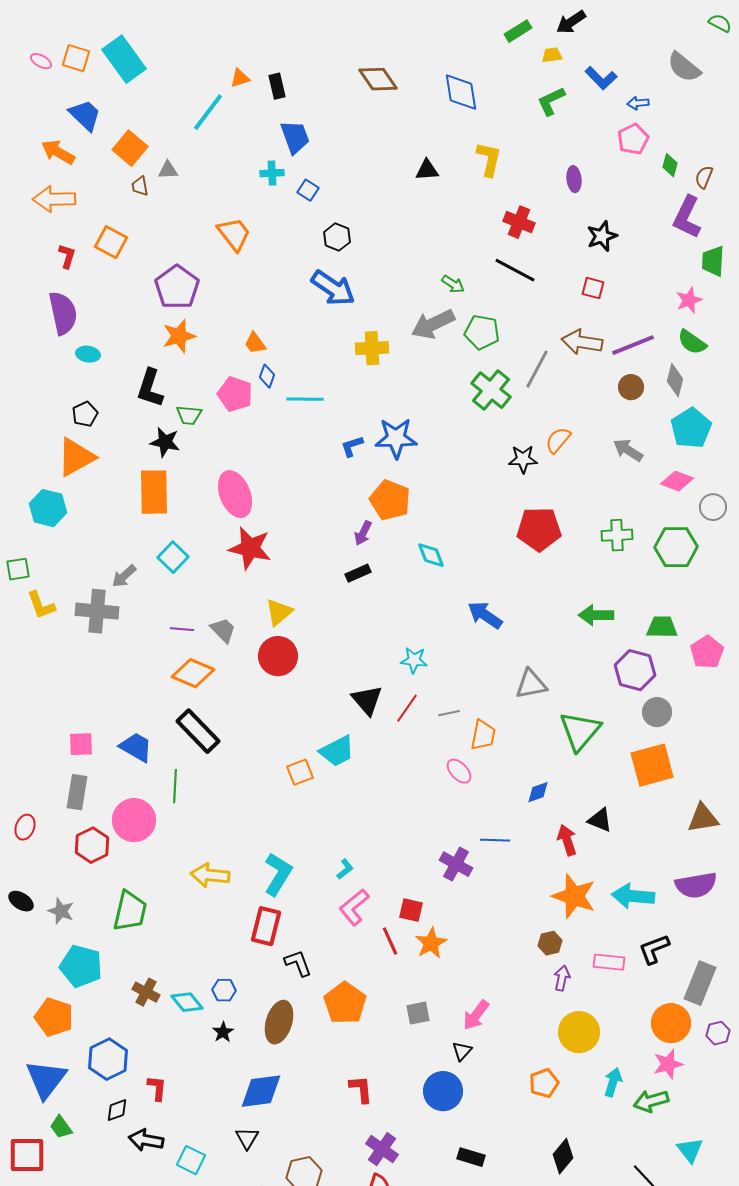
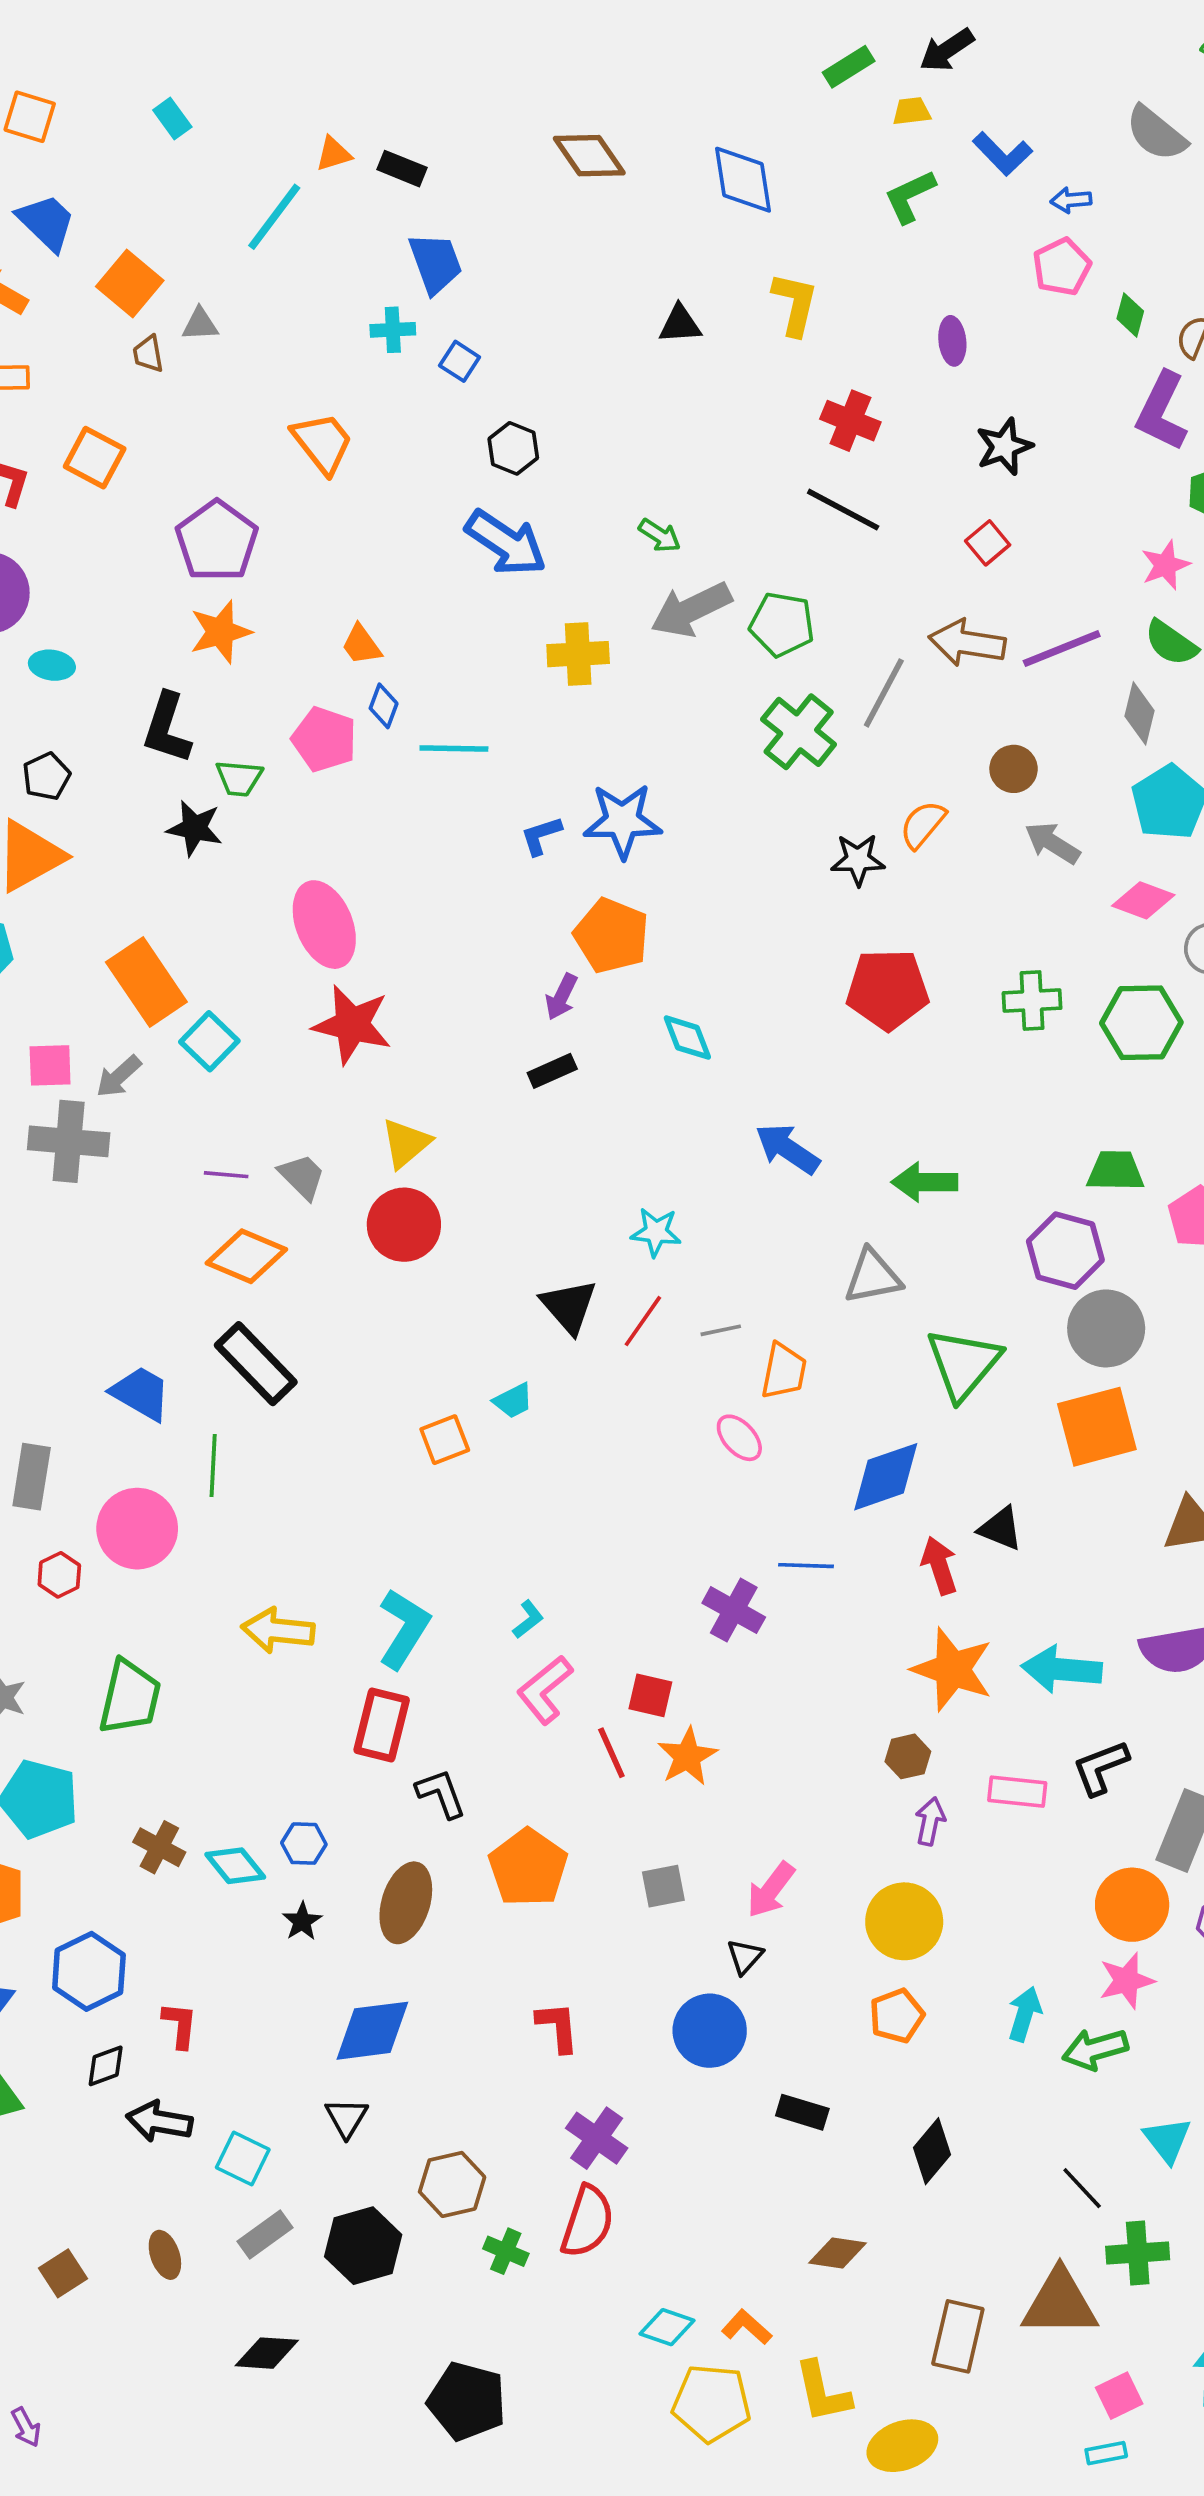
cyan rectangle: (124, 59) -> (172, 119), moved, size x0.5
black rectangle: (277, 86) -> (402, 169), turned -55
green arrow: (453, 284) -> (660, 535), moved
red square: (593, 288) -> (988, 543), turned 35
brown circle: (631, 387) -> (1014, 769), moved
orange rectangle: (154, 492) -> (146, 982), moved, turned -33
green arrow: (596, 615) -> (925, 1182), moved
gray circle: (657, 712) -> (1106, 1328), size x1.4
pink square: (81, 744) -> (50, 1065), moved
cyan trapezoid: (337, 751) -> (513, 1401), size x0.6
blue diamond: (538, 792) -> (886, 1477), size x1.8
red hexagon: (92, 845) -> (59, 1575), size x0.7
yellow circle: (579, 1032) -> (904, 1921), moved
black rectangle: (471, 1157) -> (802, 2112), moved

